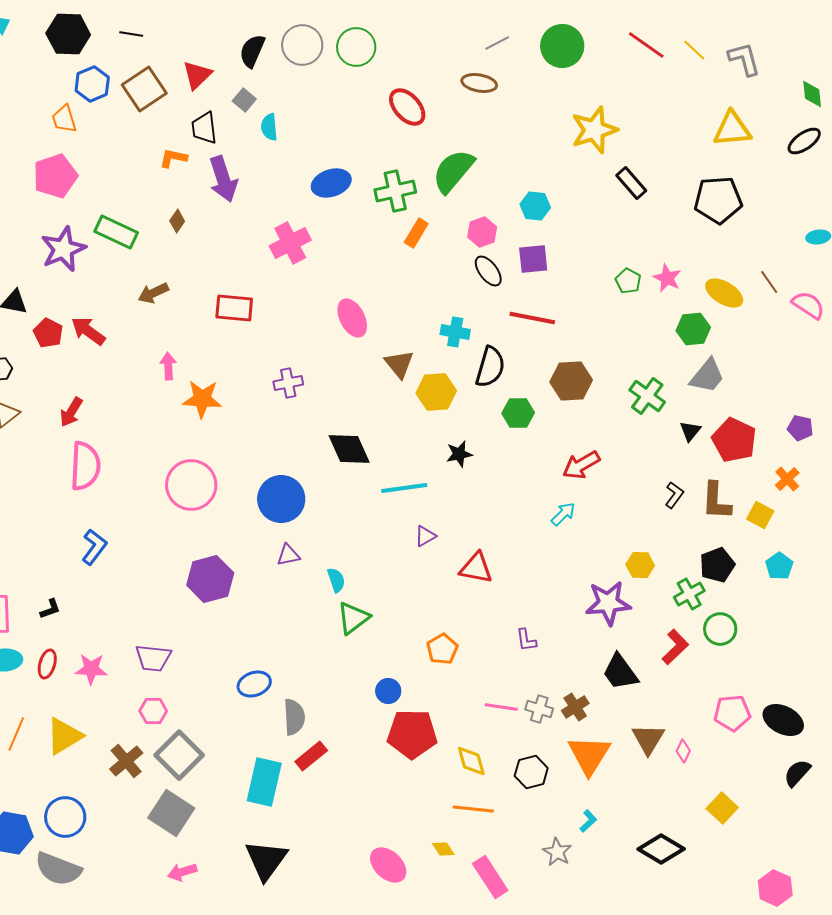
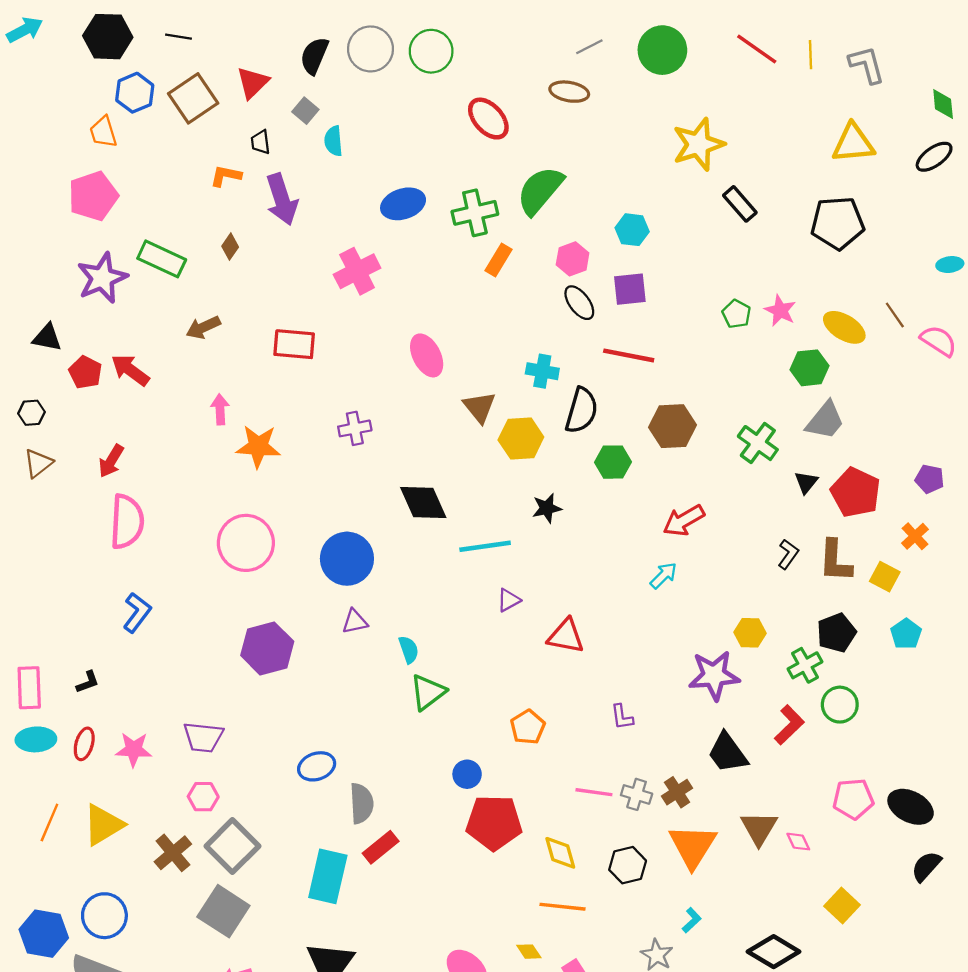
yellow line: (694, 50) -> (811, 55), turned 45
black trapezoid: (204, 128) -> (260, 142), size x0.7
pink diamond: (683, 751) -> (798, 842), turned -50

